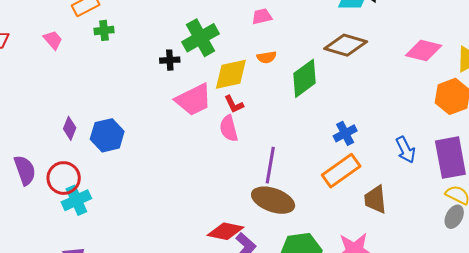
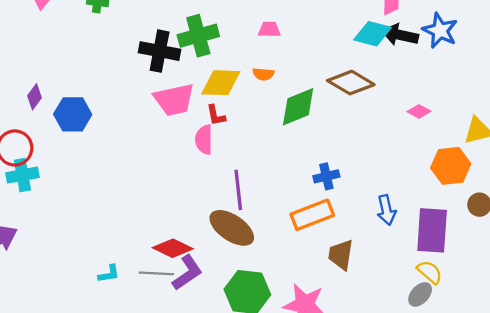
pink diamond: (424, 50) -> (419, 111), moved, size x0.6
black cross: (170, 60) -> (160, 51), size x1.8
purple line: (270, 165) -> (238, 190), turned -30

